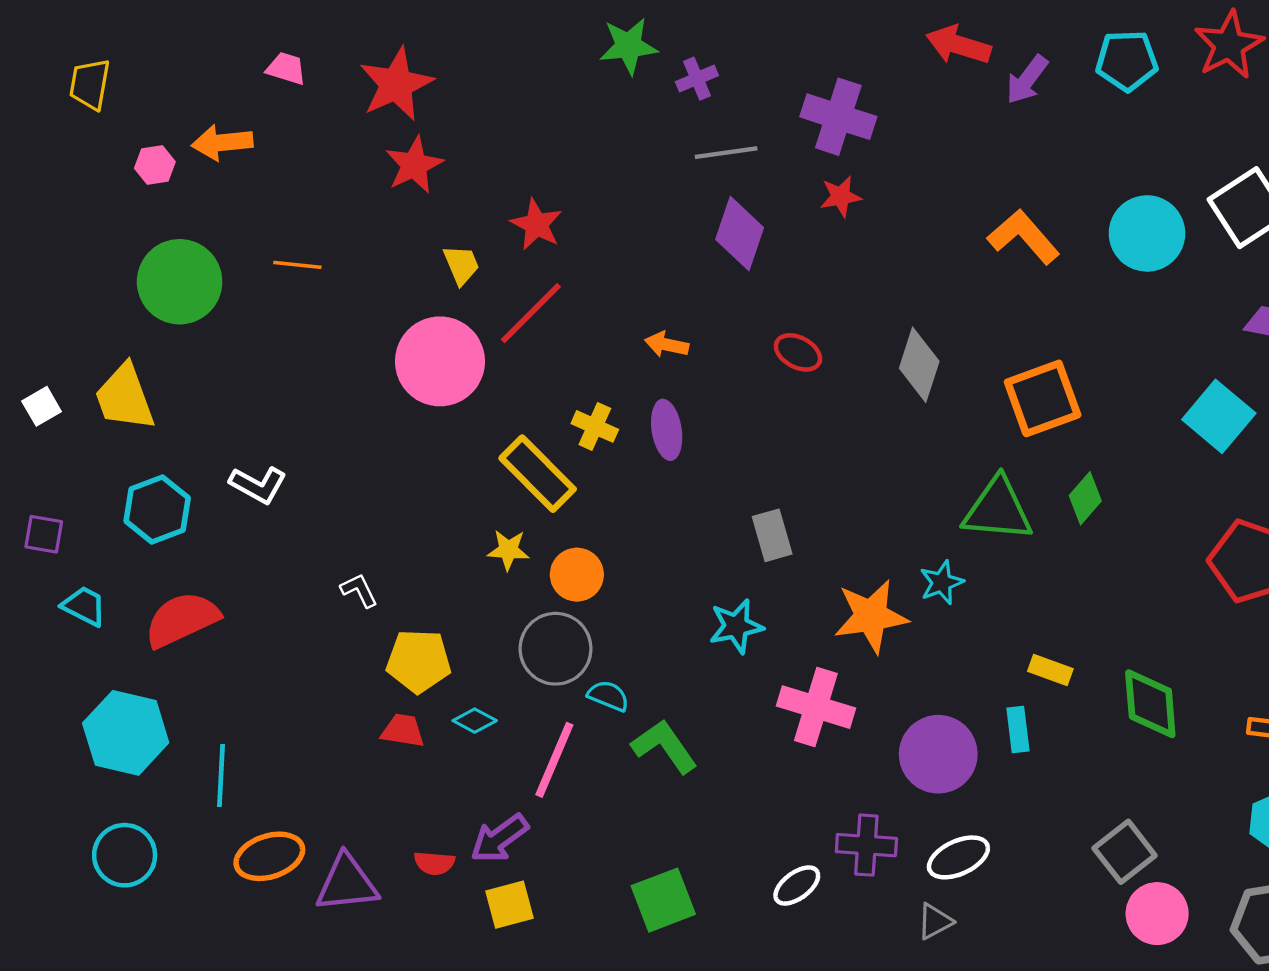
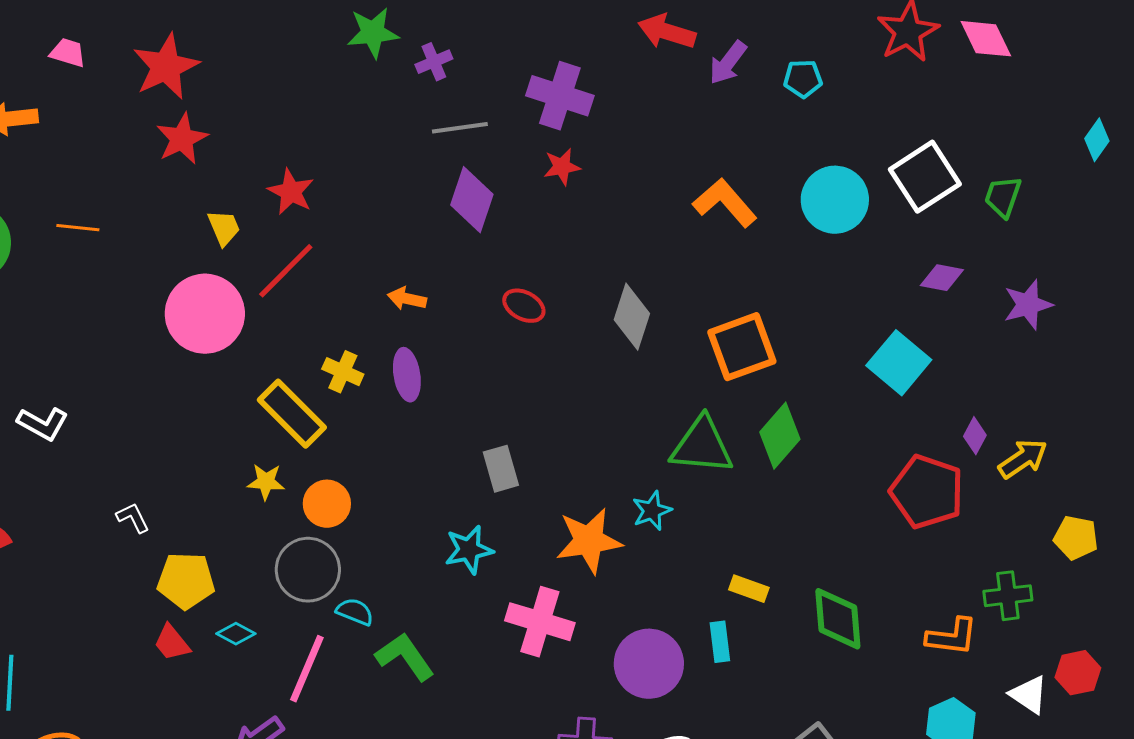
cyan pentagon: (1127, 61) -> (803, 79), moved, size x0.7
green diamond: (1085, 498) -> (780, 436), size x1.4
red trapezoid: (403, 731) -> (172, 643), turned -138

